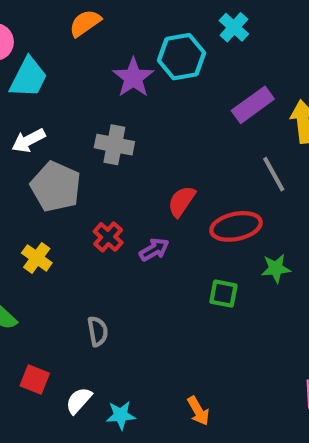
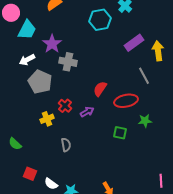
purple star: (133, 78) -> (52, 44), moved
yellow cross: (37, 258) -> (47, 119), moved, turned 32
gray semicircle: (98, 331) -> (66, 145), moved
white semicircle: (79, 400) -> (51, 184), turned -96

